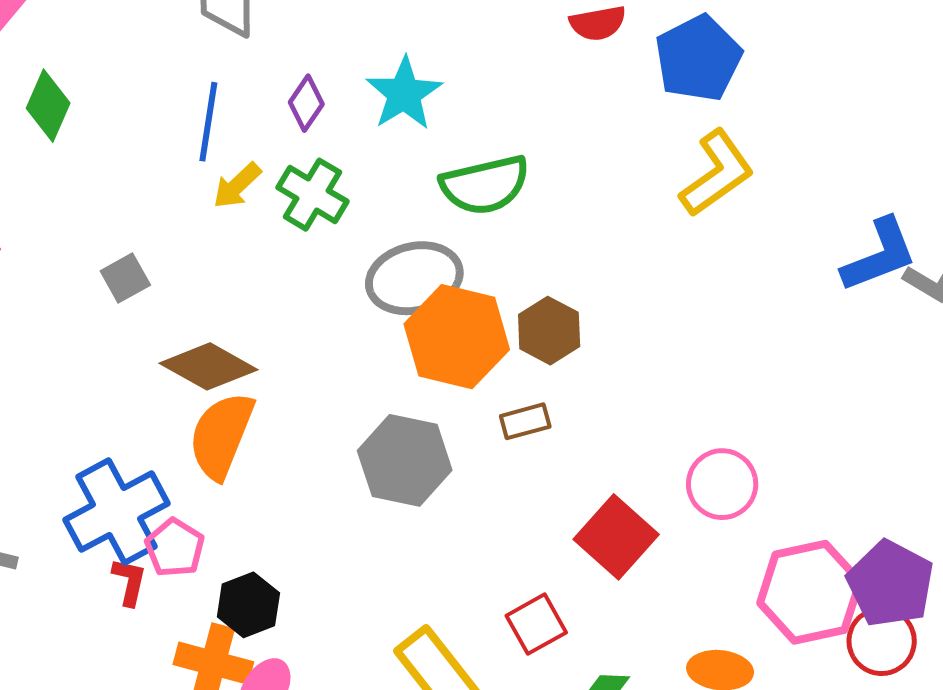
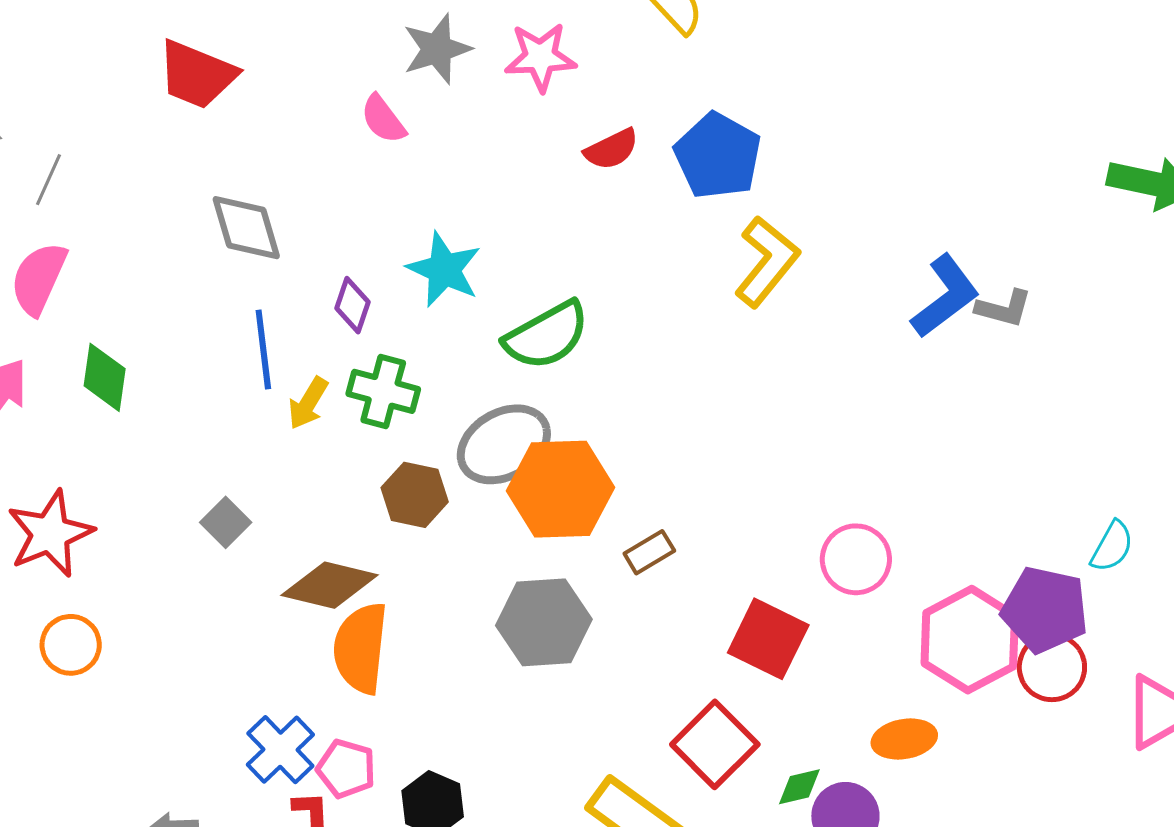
brown hexagon: (549, 331) -> (415, 495), moved
blue cross: (117, 512) -> (280, 750), size x0.7
red square: (536, 624) -> (715, 744), size x1.4

